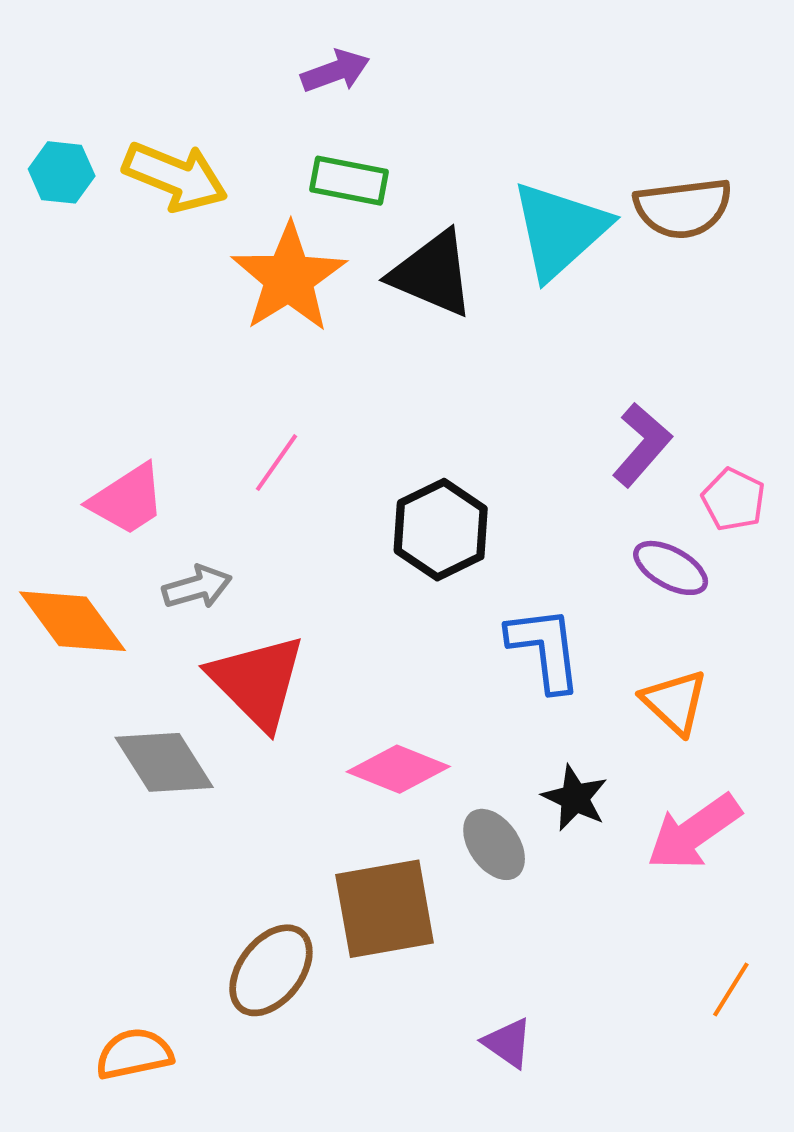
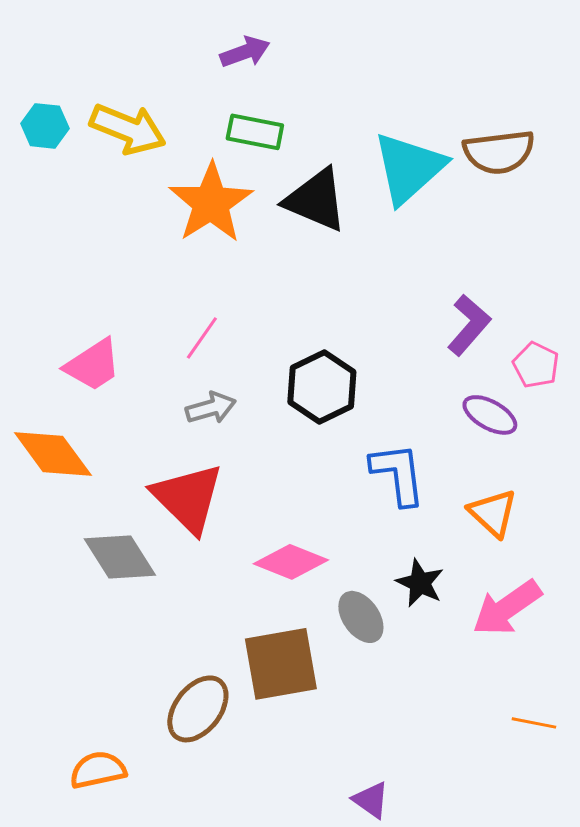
gray arrow: (197, 587) -> (211, 408), moved
orange line: (731, 989) -> (534, 723), turned 69
purple triangle: (508, 1043) -> (371, 800), moved

